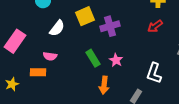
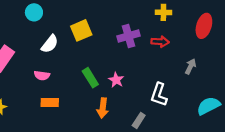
purple cross: (110, 26) -> (129, 36), moved
red arrow: (155, 26) -> (160, 42), turned -140
orange rectangle: (38, 72) -> (50, 102), moved

